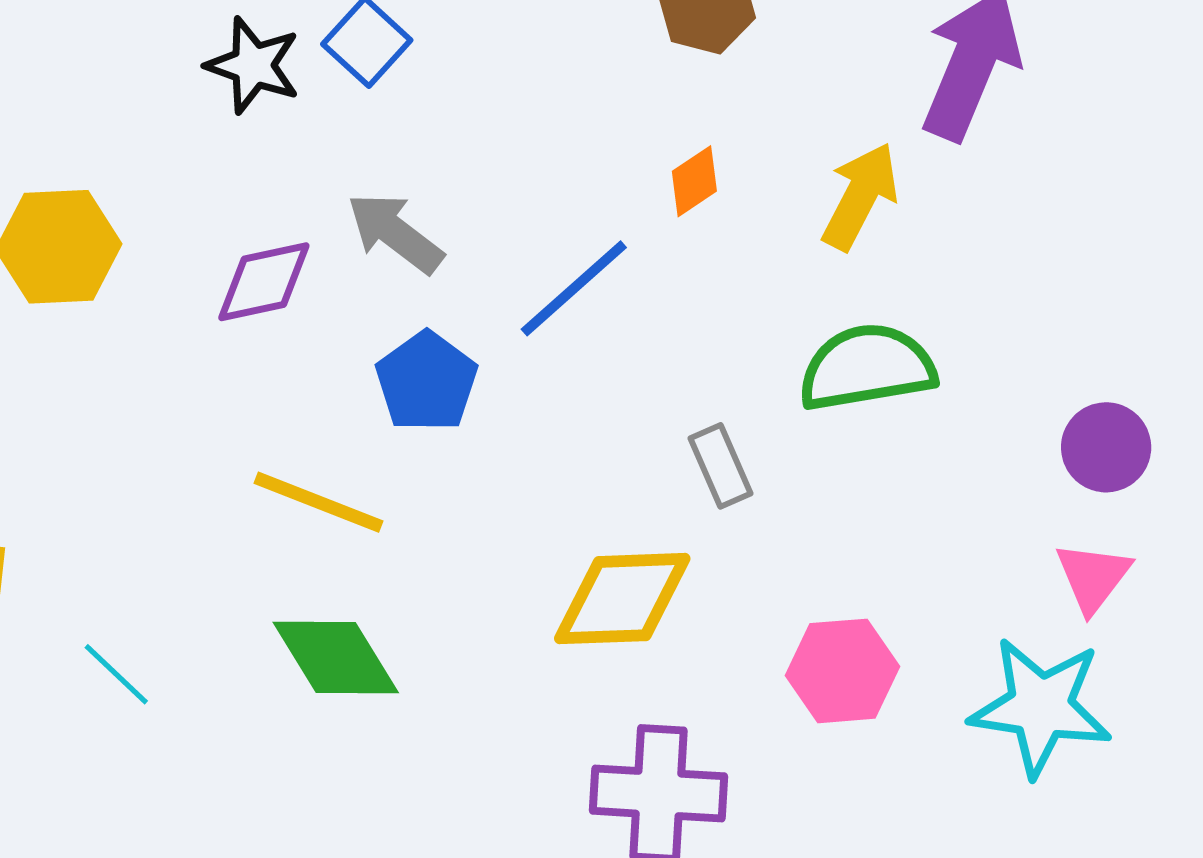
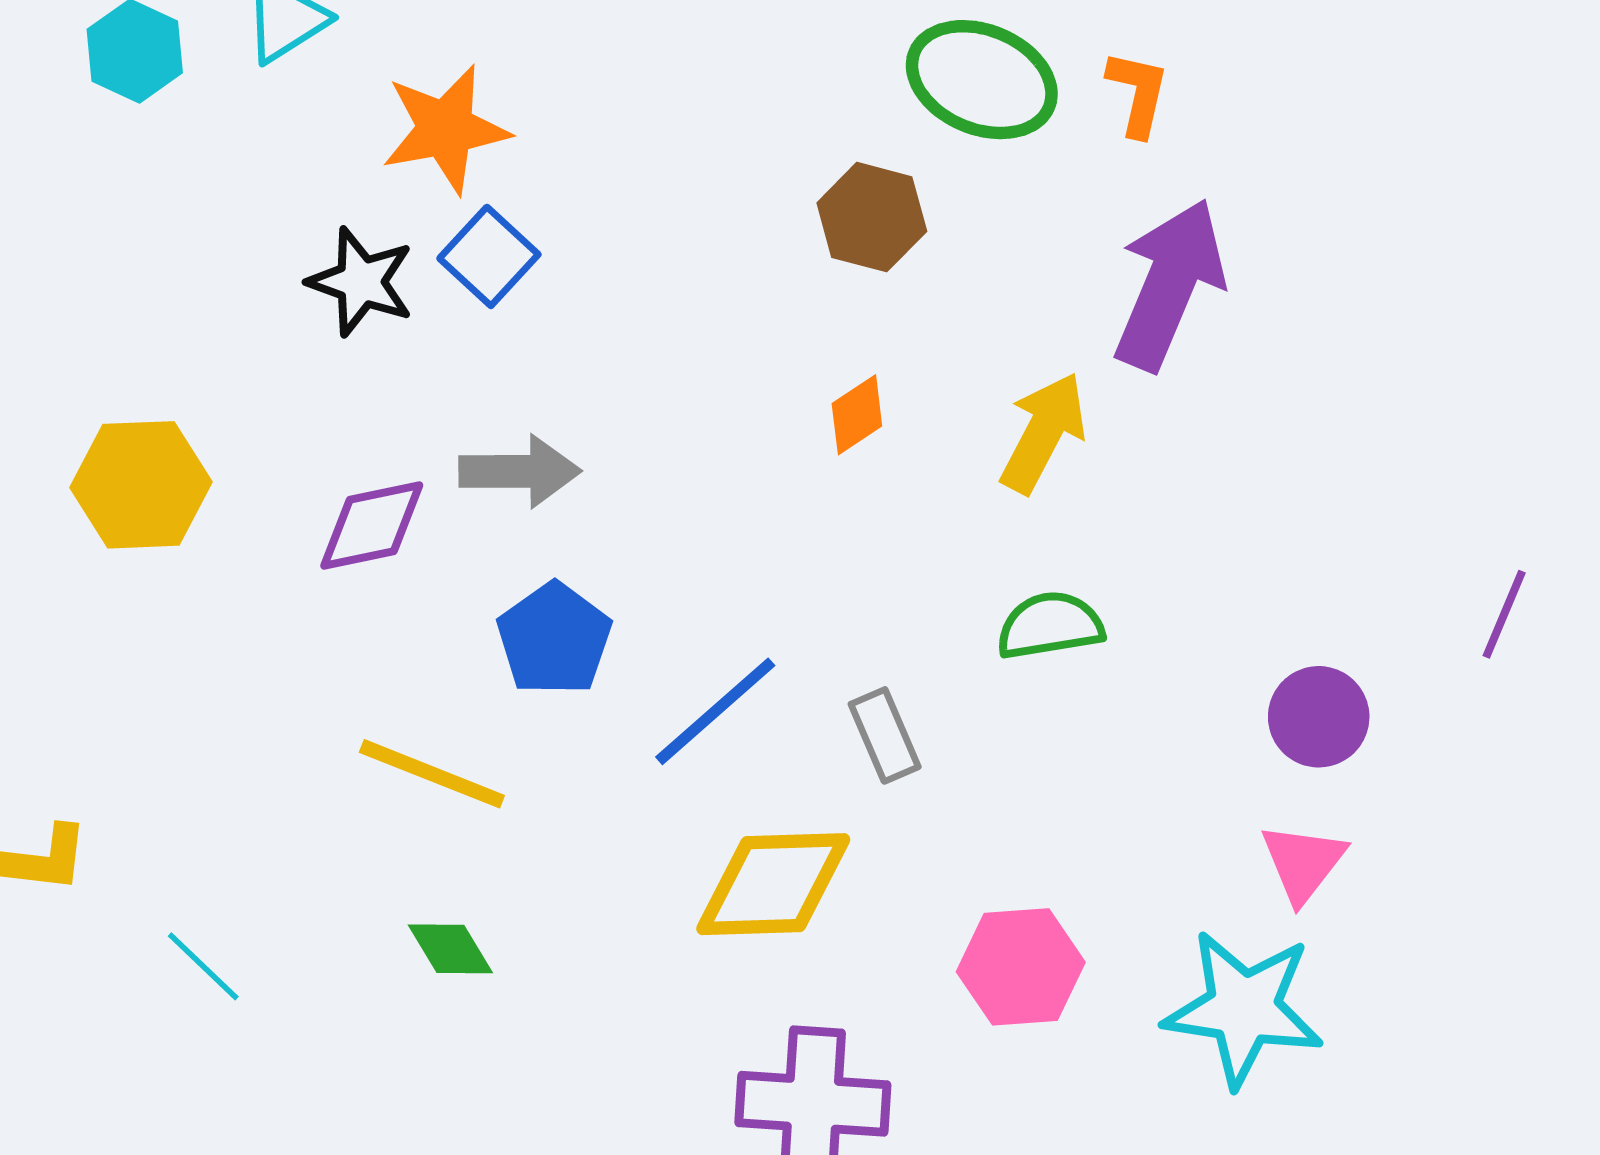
gray arrow: (395, 233) -> (520, 471), turned 142
blue line: (574, 288) -> (715, 711), moved
green semicircle: (867, 367) -> (1050, 625), size x0.7
green diamond: (336, 658) -> (450, 949), size x0.6

